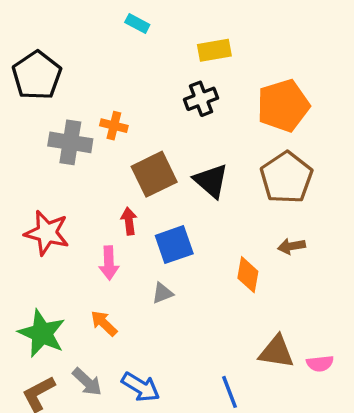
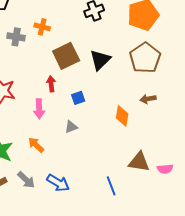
gray cross: (70, 142) -> (16, 37), size x0.7
black triangle: (211, 181) -> (100, 60), turned 35
blue square: (174, 245) -> (78, 98), size x0.6

